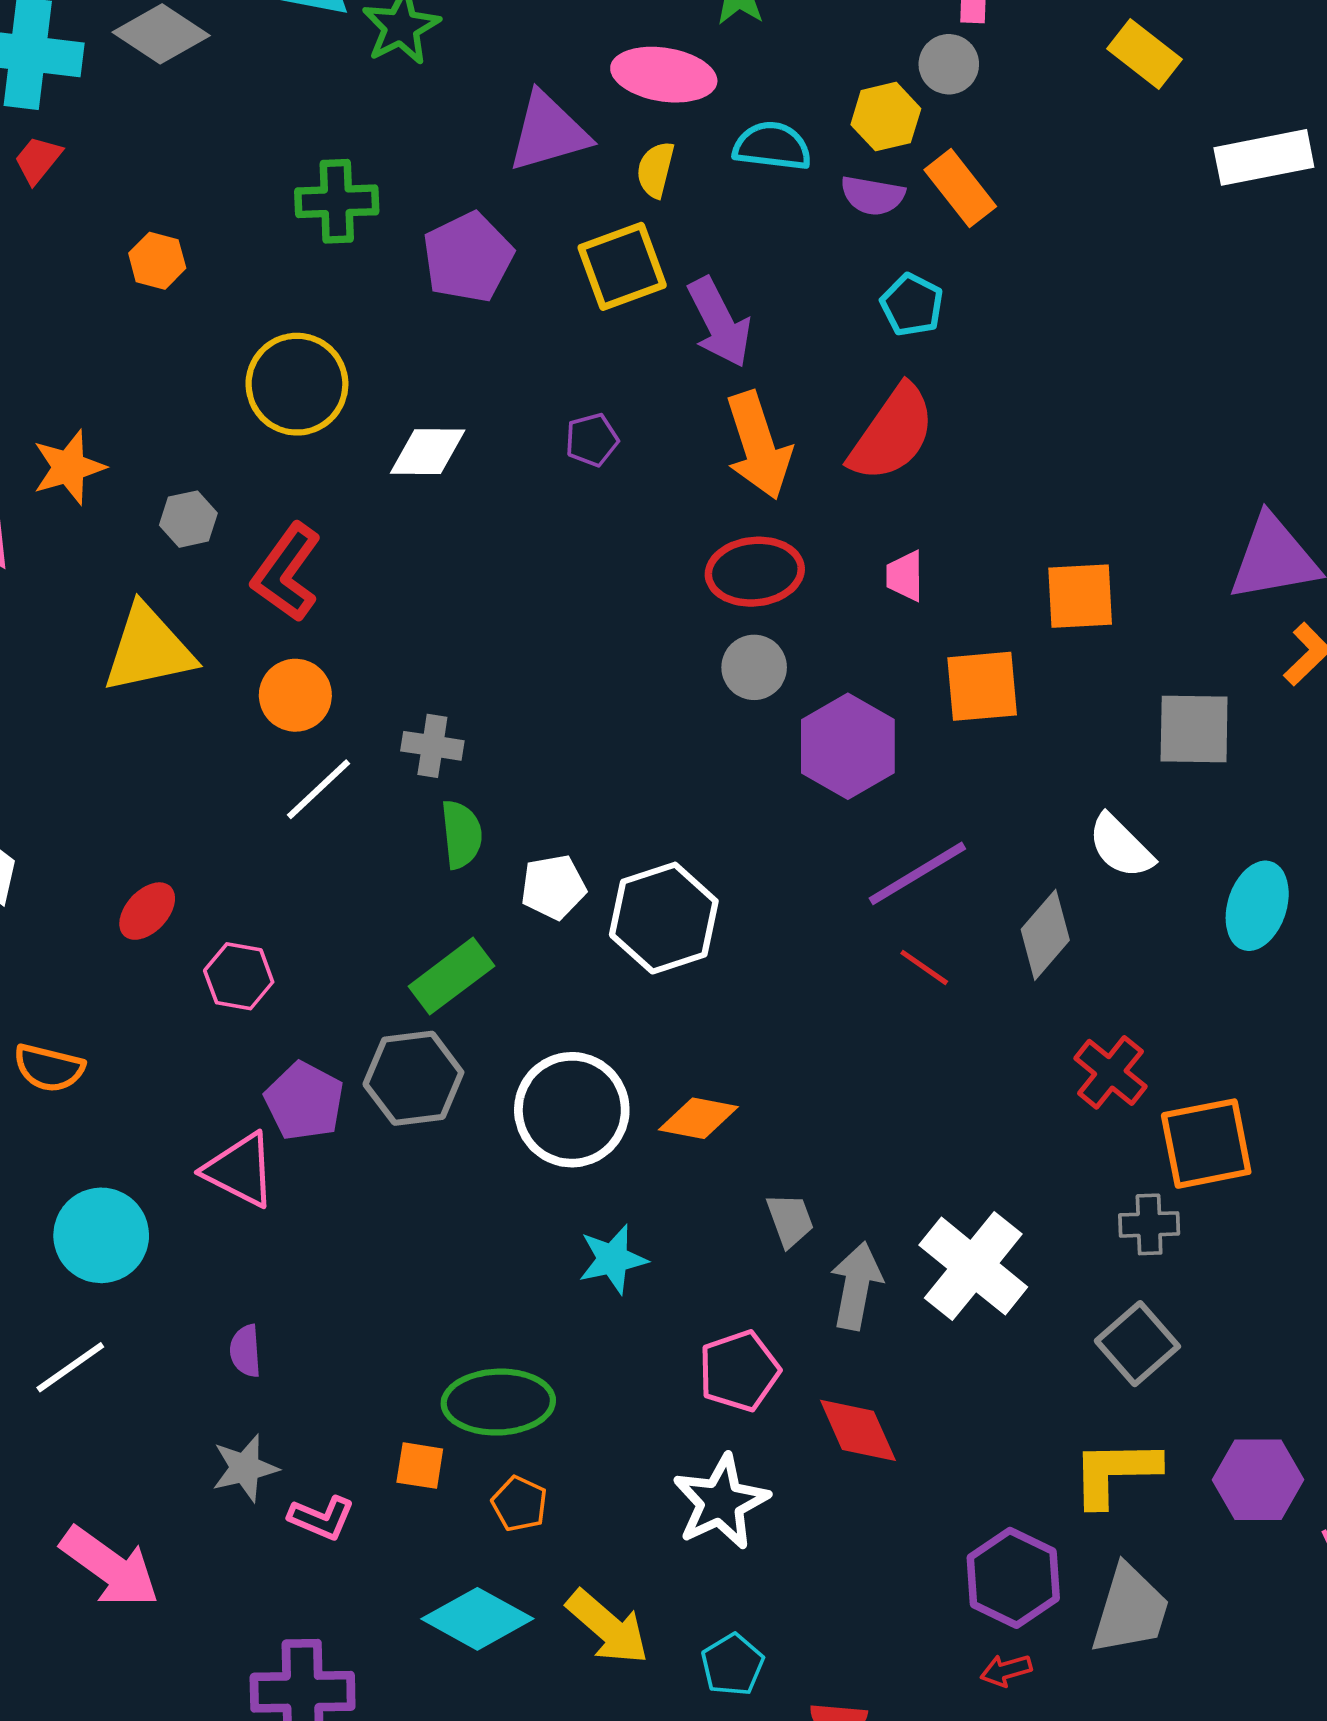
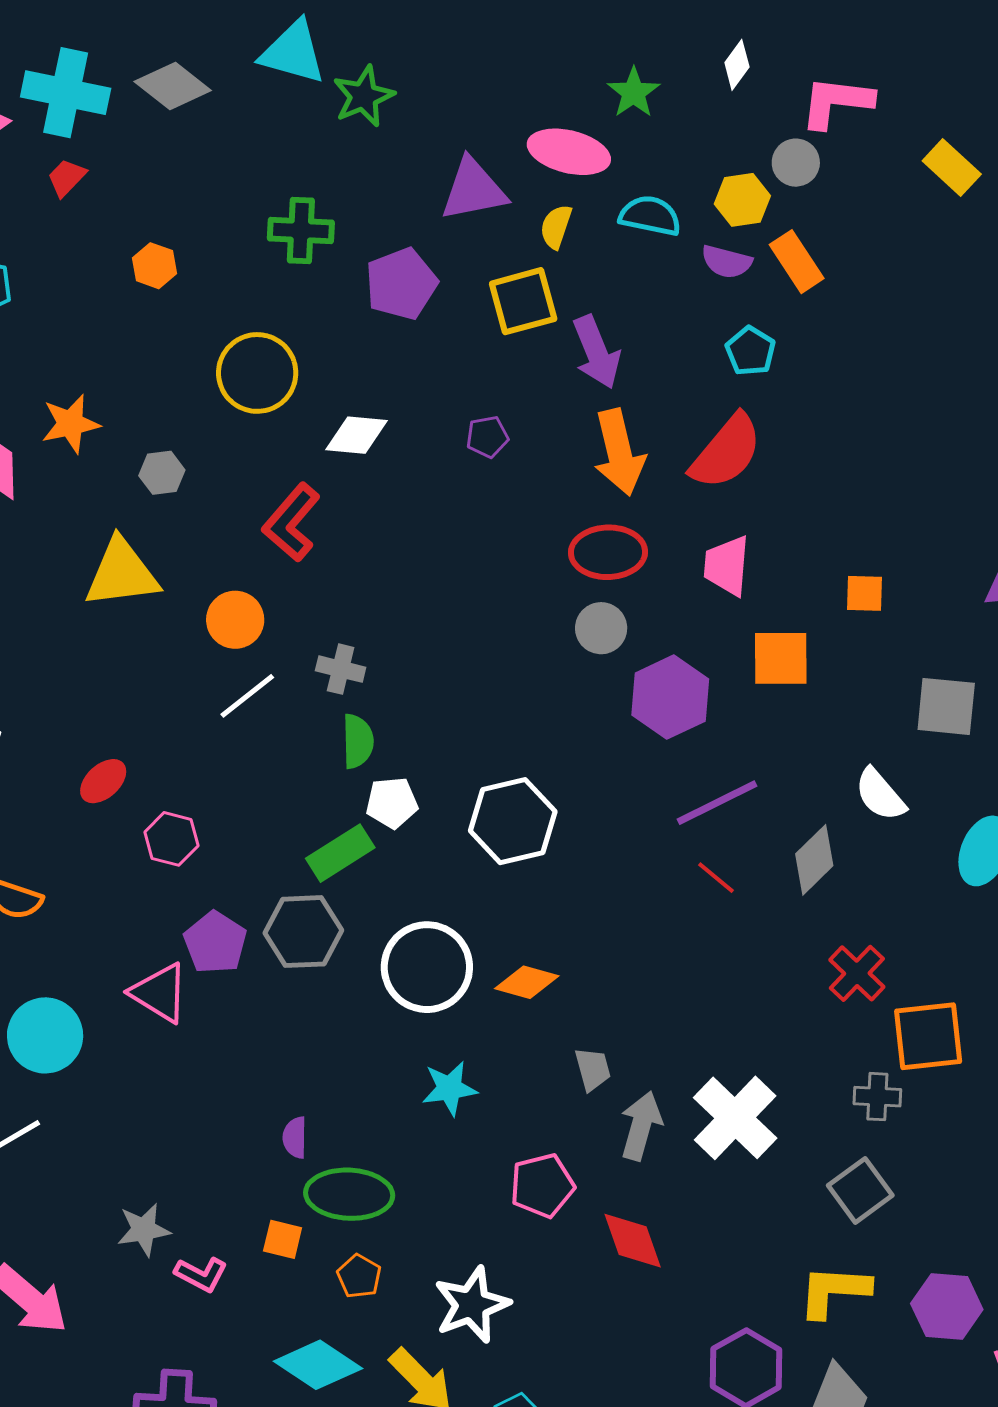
red L-shape: (287, 572) -> (291, 522), moved
pink trapezoid: (905, 576) -> (727, 566), size x1.5
orange square: (1080, 596) -> (865, 593), size x0.7
white pentagon: (553, 887) -> (392, 803), moved
purple semicircle: (245, 1351) -> (295, 1137), moved
white star: (721, 1502) -> (472, 1305), moved

